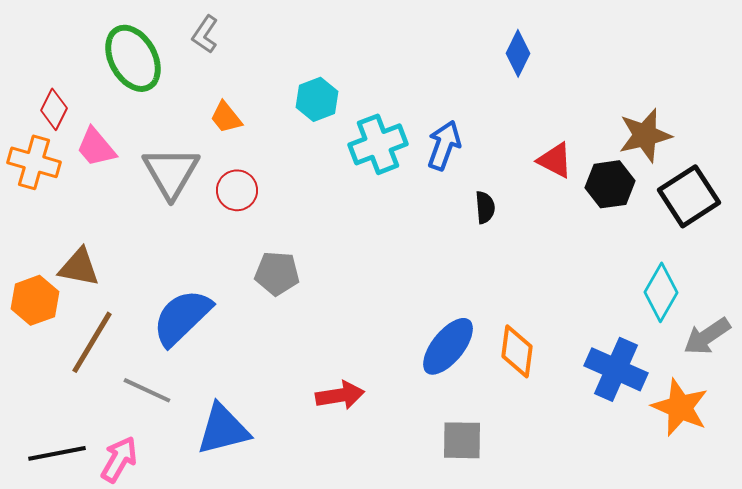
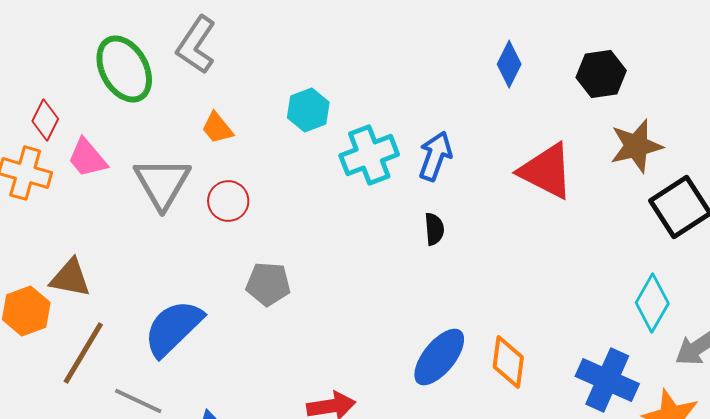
gray L-shape: (205, 34) -> (196, 45), size x1.5
red triangle: (555, 160) -> (546, 171), size x1.6
black hexagon: (610, 184) -> (601, 74), moved
black semicircle: (485, 207) -> (434, 229), moved

